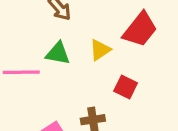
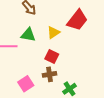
red square: (126, 87) -> (52, 56), moved

